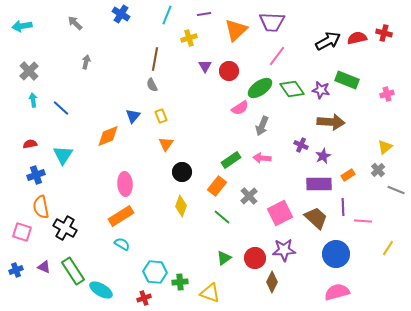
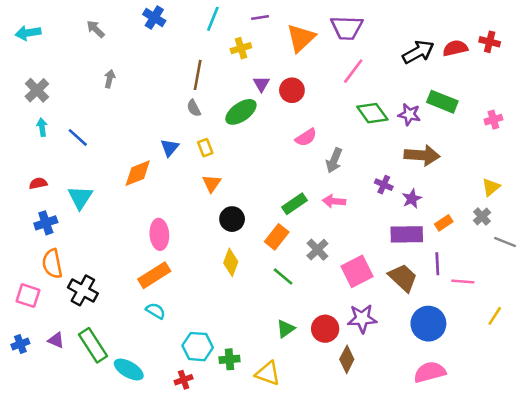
green ellipse: (260, 88) -> (241, 112), moved

